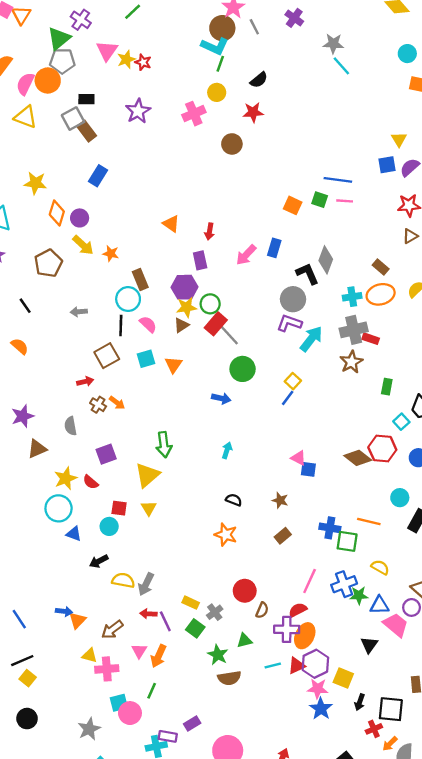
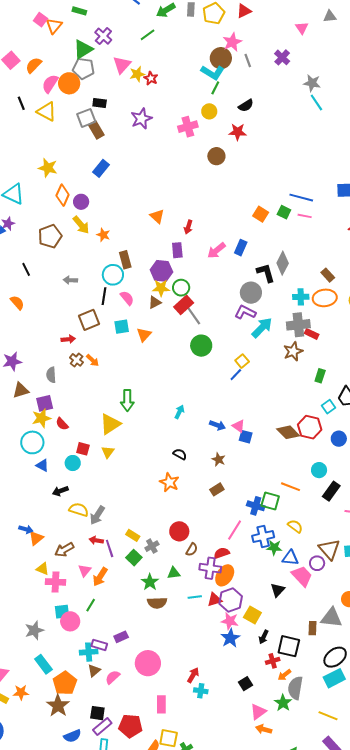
blue arrow: (221, 398) -> (217, 425), moved
purple square: (106, 454) -> (45, 403), moved
blue cross: (330, 528) -> (256, 506), moved

